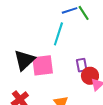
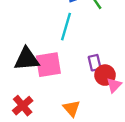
black triangle: (24, 60) -> (27, 59), turned 40

